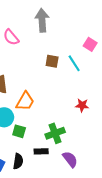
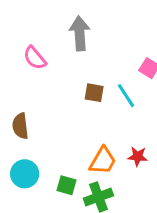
orange trapezoid: (25, 101) -> (103, 161), moved
green square: (19, 131) -> (67, 185), moved

